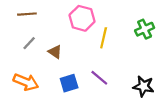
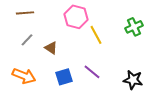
yellow line: (104, 38) -> (96, 35), turned -42

